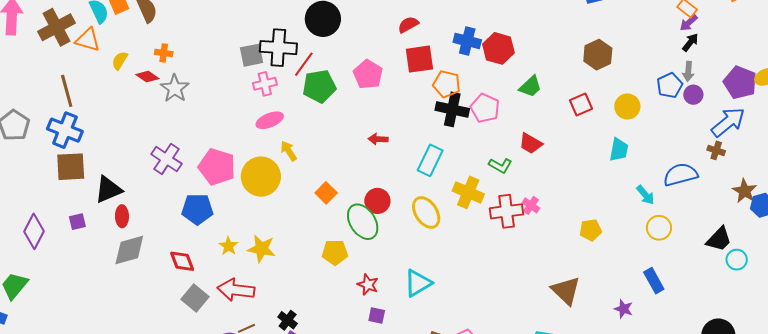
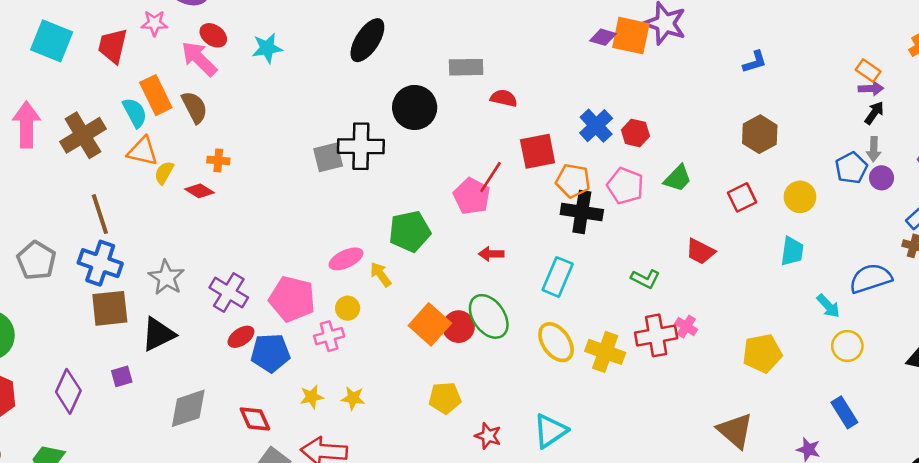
purple arrow: (689, 23) -> (871, 89), turned -138
red semicircle: (408, 25) -> (504, 98), moved, turned 45
orange triangle: (88, 40) -> (143, 151), moved
blue cross: (467, 41) -> (596, 126), turned 36
red hexagon: (498, 48) -> (635, 133), size x0.7
red line: (304, 64) -> (490, 177), moved
pink pentagon: (368, 74) -> (472, 196), moved
pink cross: (265, 84) -> (329, 336), moved
green pentagon: (319, 86) -> (410, 231), moved
gray star: (175, 88) -> (166, 277), moved
pink pentagon: (485, 108) -> (625, 186), moved
pink ellipse: (270, 120) -> (346, 259), moved
red trapezoid: (531, 143) -> (700, 251), moved
yellow circle: (261, 177) -> (348, 308), size x0.5
yellow cross: (468, 192) -> (605, 352), moved
orange square: (326, 193) -> (430, 324), size x1.5
red circle: (377, 201) -> (459, 327), moved
red ellipse: (122, 216) -> (241, 337), moved, turned 60
green ellipse: (363, 222) -> (489, 316), moved
yellow pentagon: (591, 230) -> (762, 353), size x1.4
yellow star: (228, 246) -> (312, 397), turned 30
yellow star: (261, 249) -> (353, 398), size x0.7

